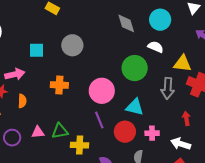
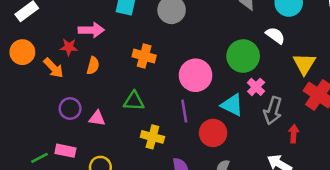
yellow triangle: (182, 64) -> (304, 64), turned 42
gray arrow: (168, 88) -> (273, 111), moved
green triangle: (60, 131) -> (134, 101), moved
pink triangle: (38, 132) -> (97, 118), moved
pink cross: (152, 133) -> (256, 87), moved, turned 32

